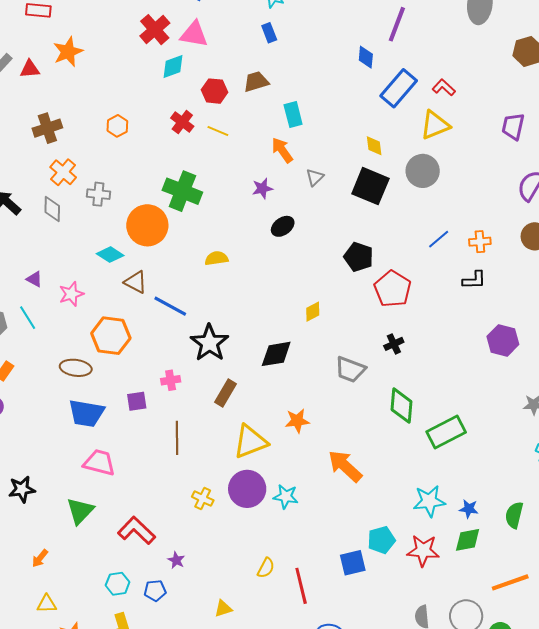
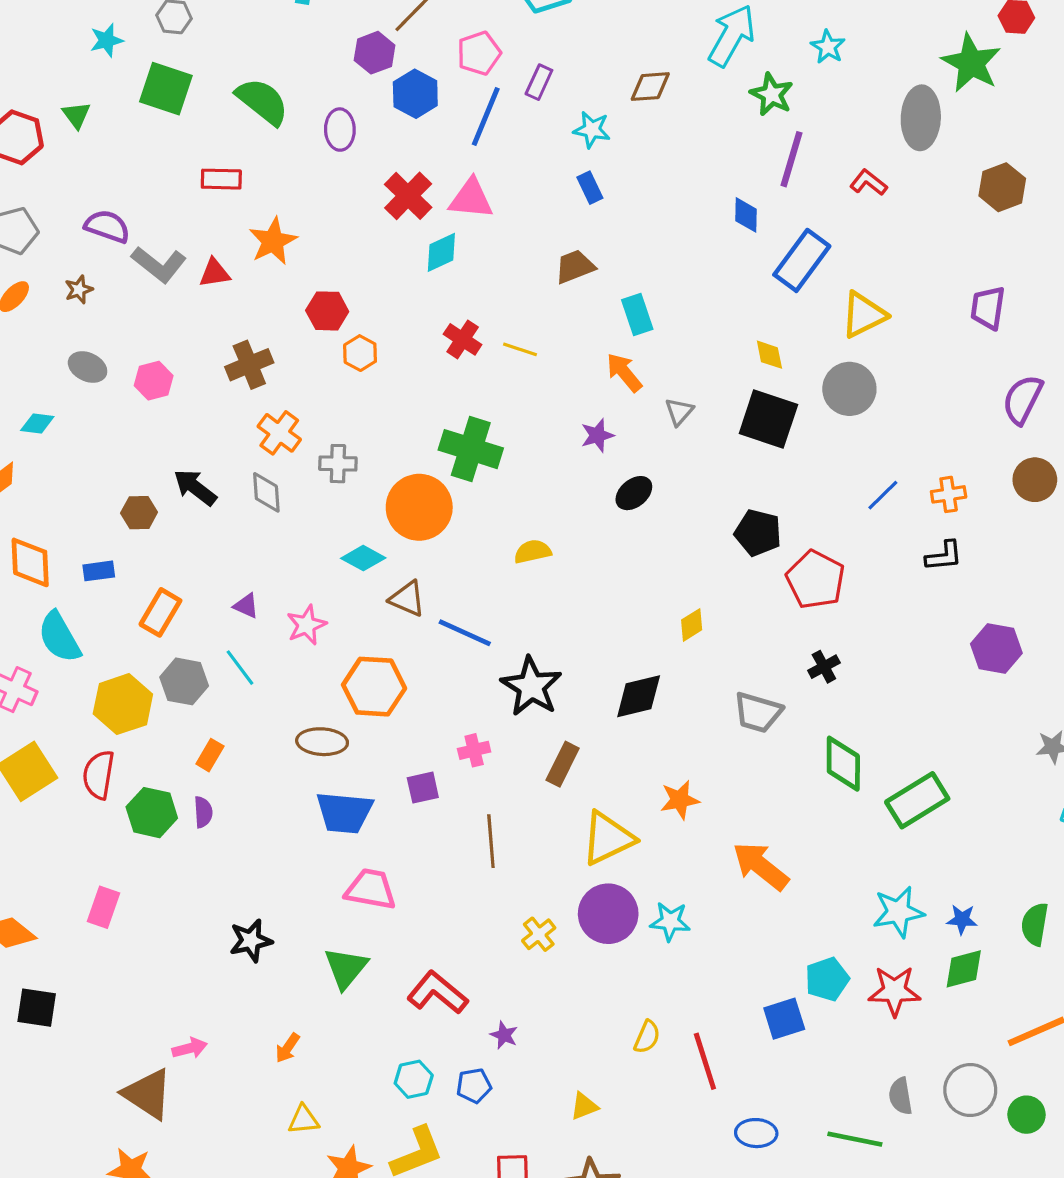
red L-shape: (444, 88) -> (868, 183), moved
red hexagon: (215, 91) -> (327, 311), moved
yellow cross: (203, 499) -> (539, 934), turned 30

